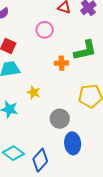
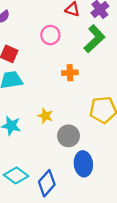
green L-shape: (85, 50) -> (94, 39), moved, turned -30
yellow star: (34, 92) -> (45, 116), moved

